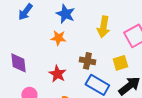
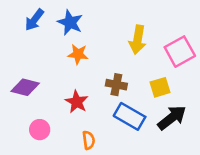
blue star: (65, 14) -> (70, 22), moved
purple diamond: (18, 63) -> (25, 87), turned -70

